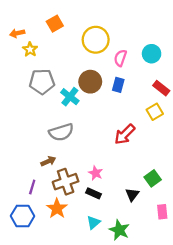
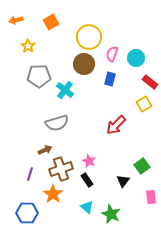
orange arrow: (17, 33) -> (16, 20), moved
cyan circle: (152, 54) -> (136, 58), moved
brown circle: (90, 82) -> (84, 64), moved
black rectangle: (93, 193) -> (87, 180), turned 32
blue hexagon: (23, 216) -> (27, 213), moved
cyan triangle: (93, 222) -> (87, 207), turned -40

